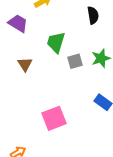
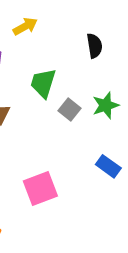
gray square: (75, 61) -> (70, 110), turned -35

